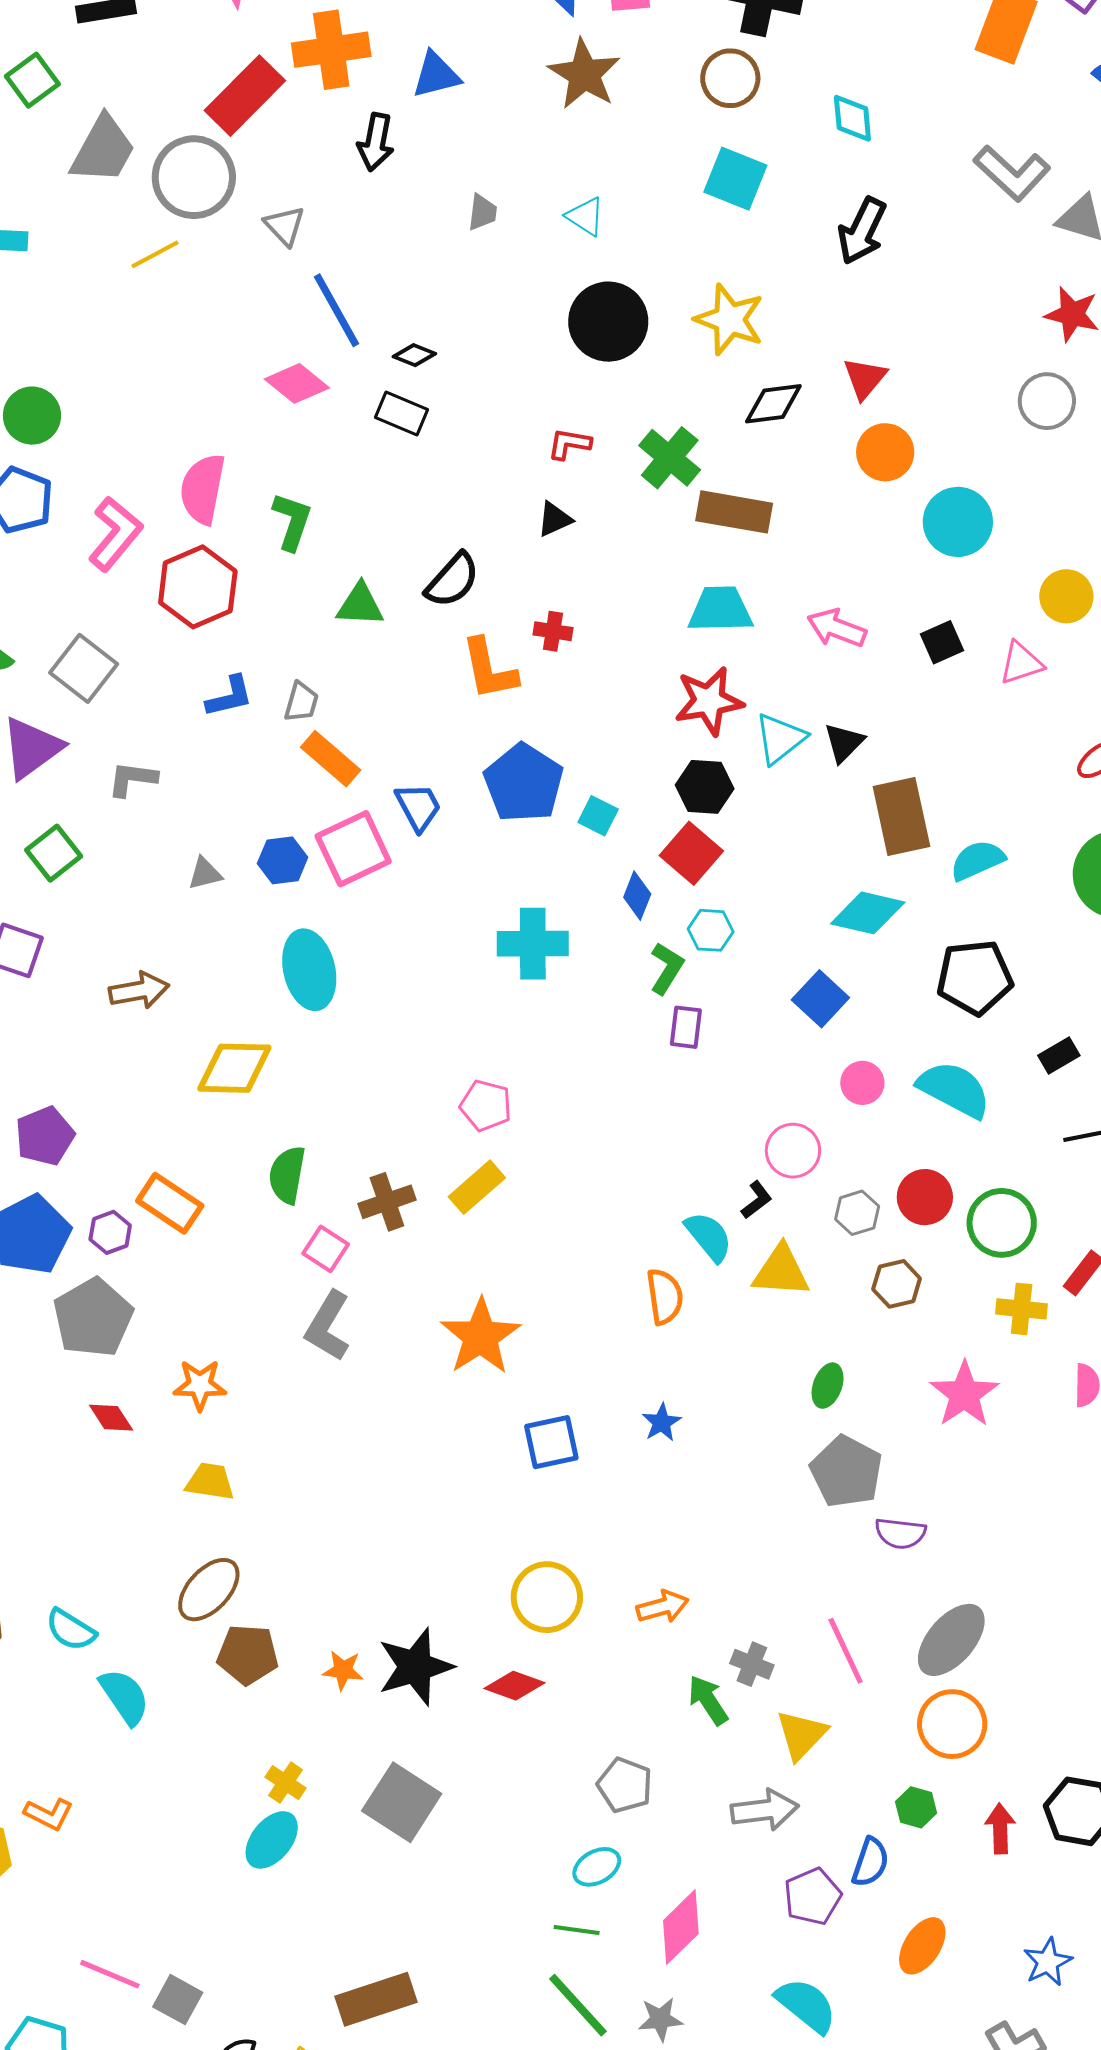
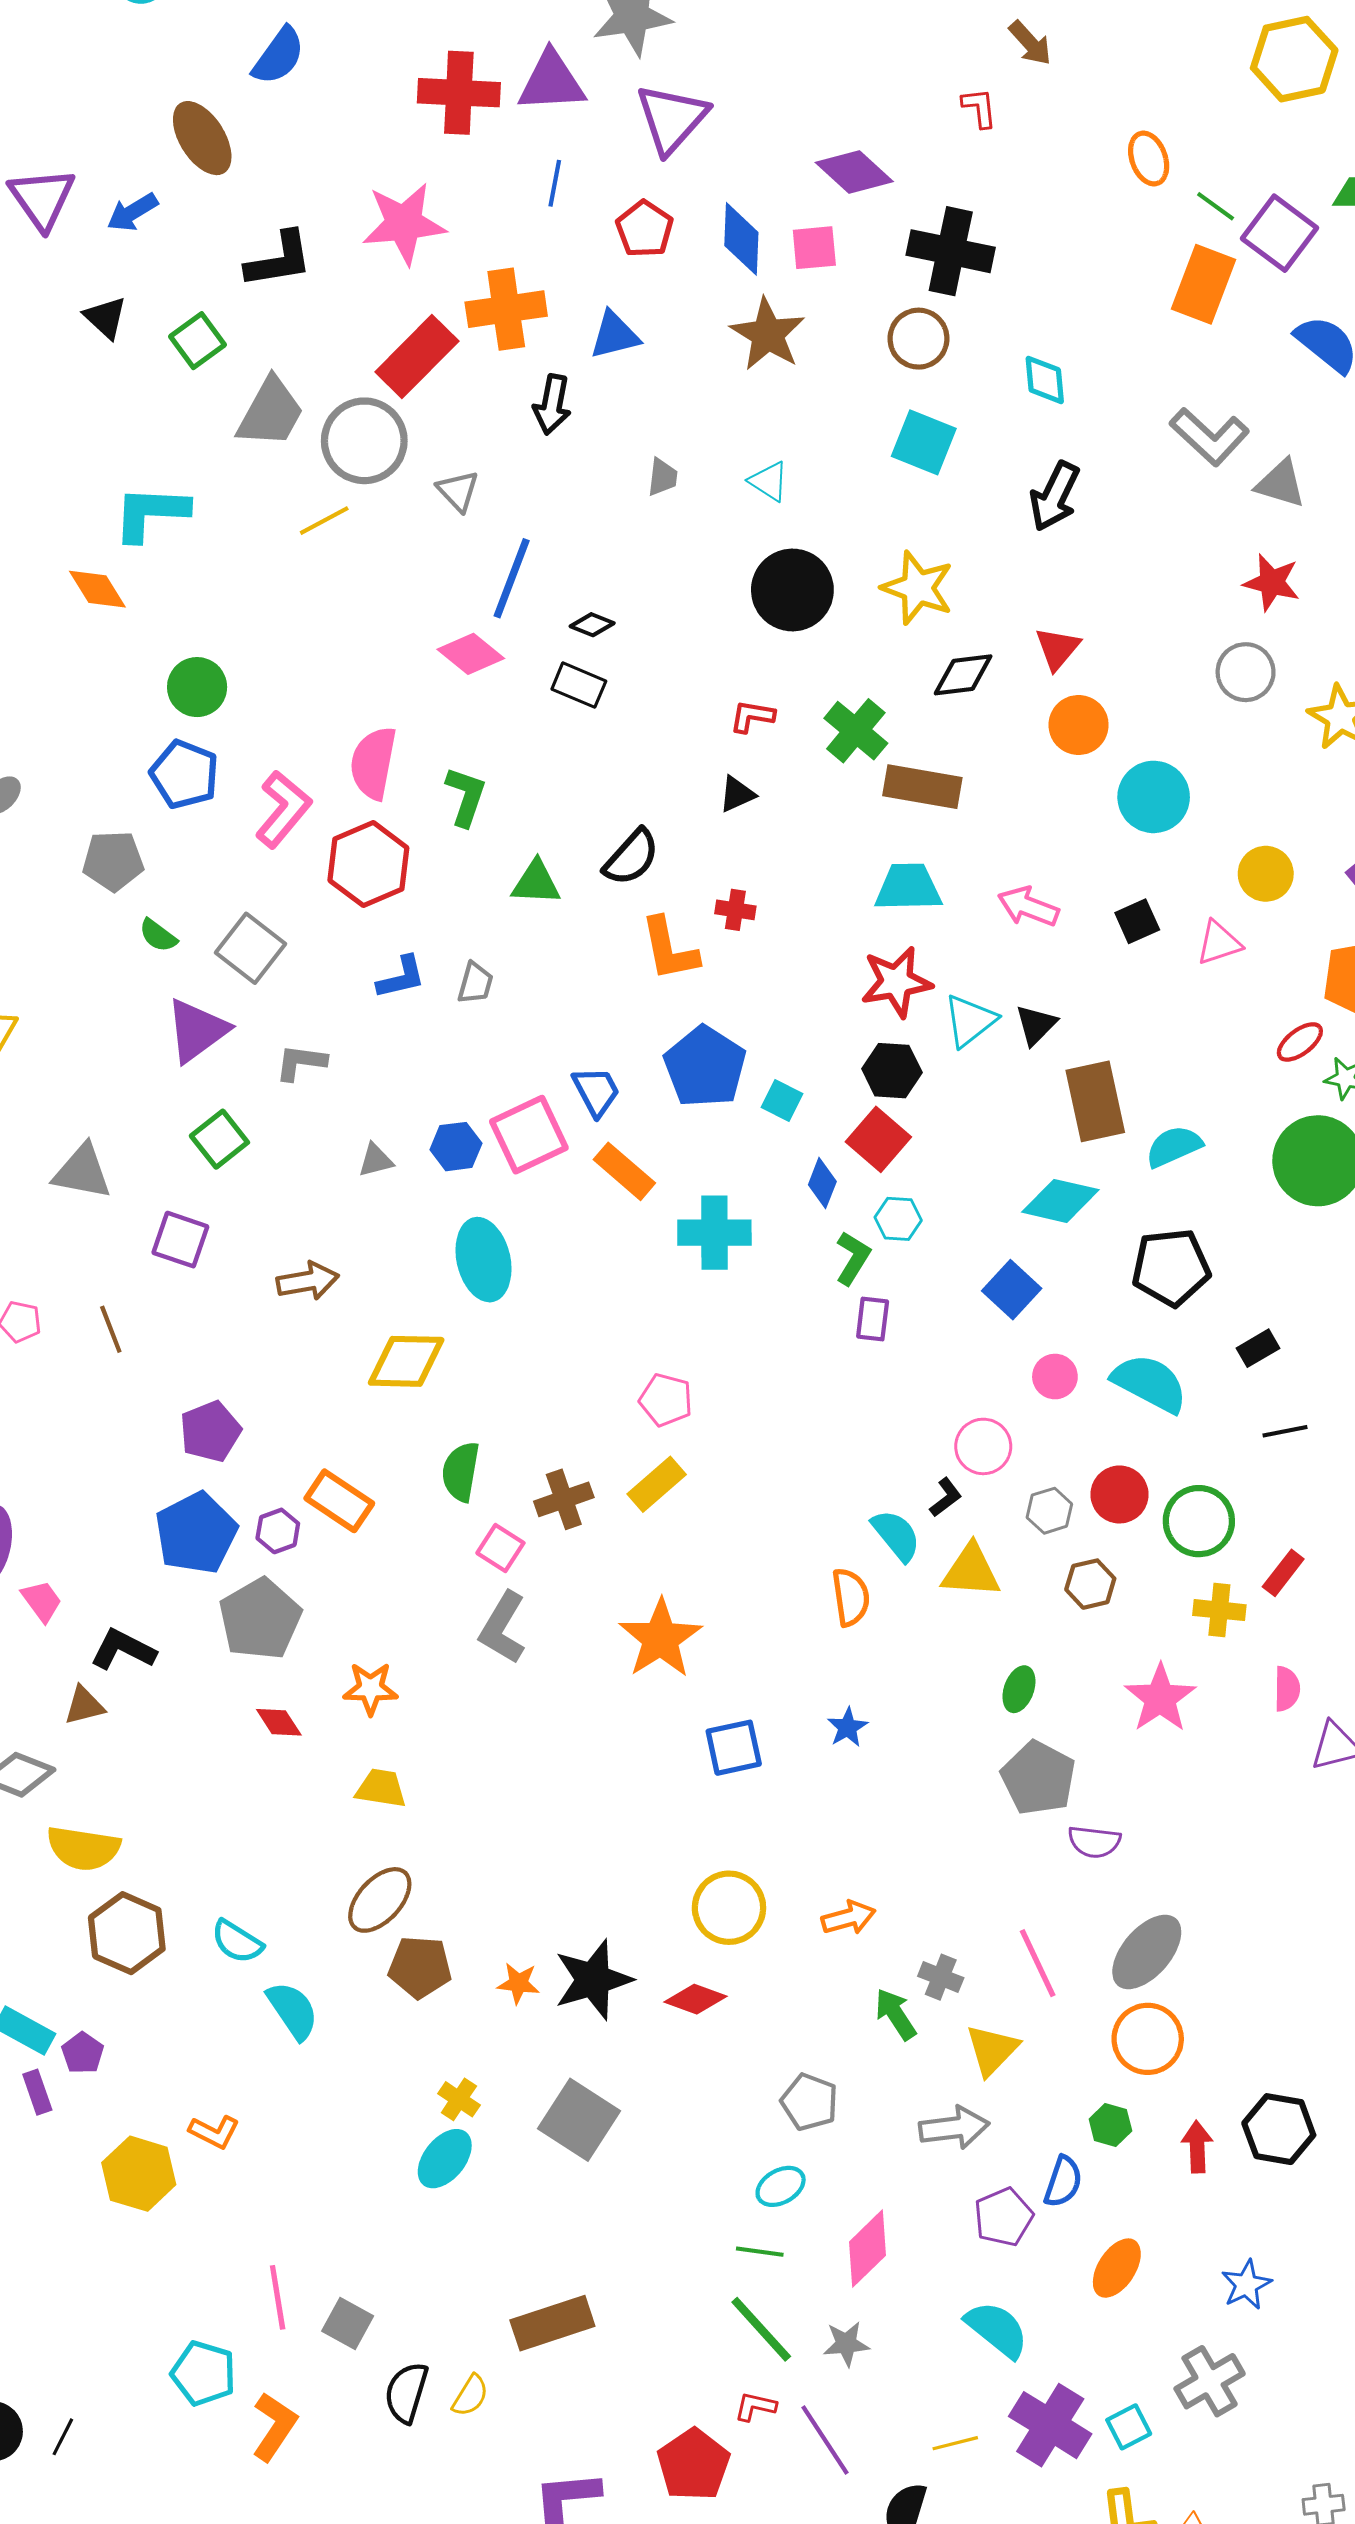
blue line: (336, 310) -> (512, 578), turned 50
orange rectangle: (331, 759) -> (624, 1171), moved
pink line: (110, 1974) -> (278, 2297), turned 58

